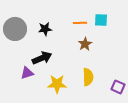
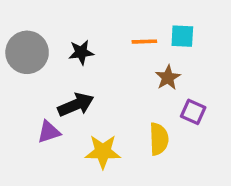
brown star: (85, 44) -> (168, 78), moved
purple square: (118, 87) -> (193, 112), moved

